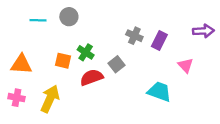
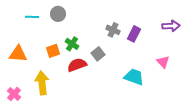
orange square: (63, 61) -> (53, 51), turned -32
pink triangle: (186, 65) -> (163, 62), moved
pink cross: (17, 98) -> (14, 94), moved, turned 32
yellow arrow: (50, 99) -> (42, 83), turned -30

